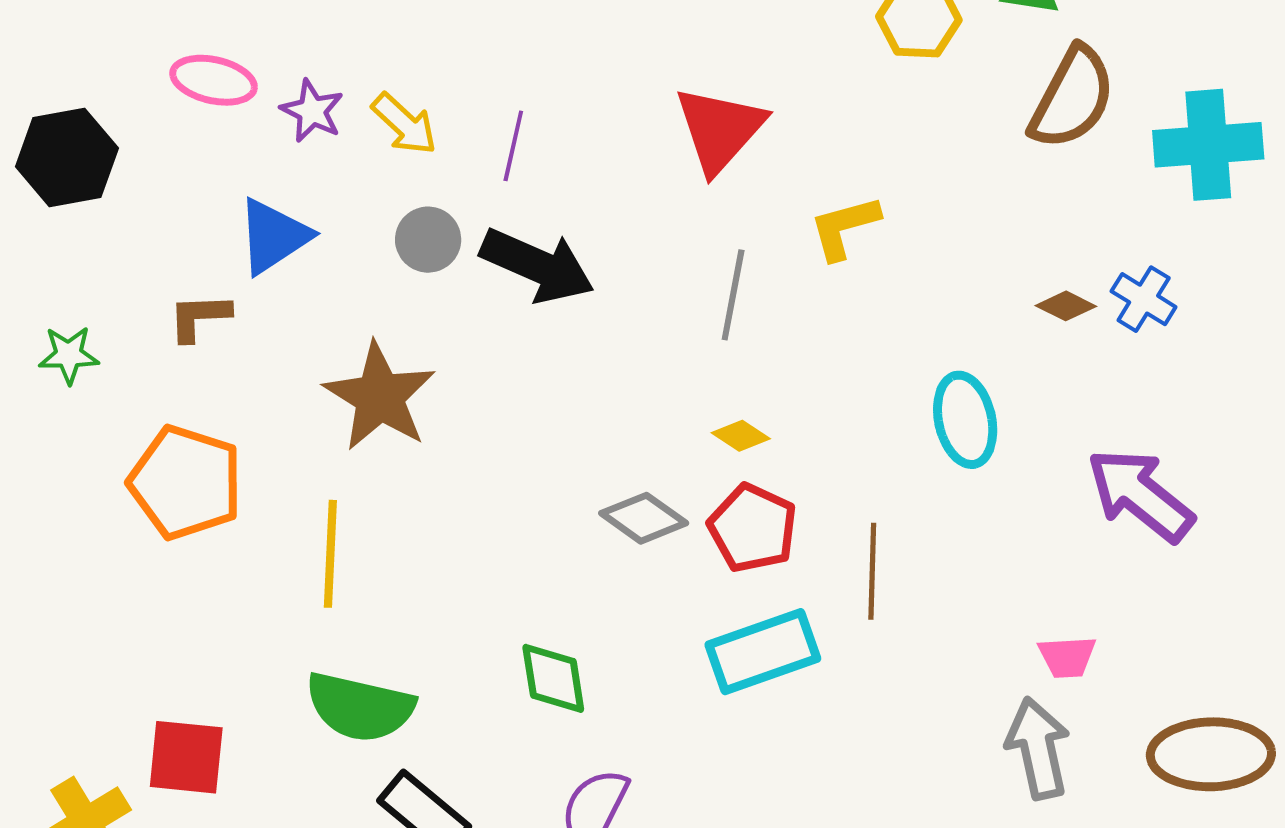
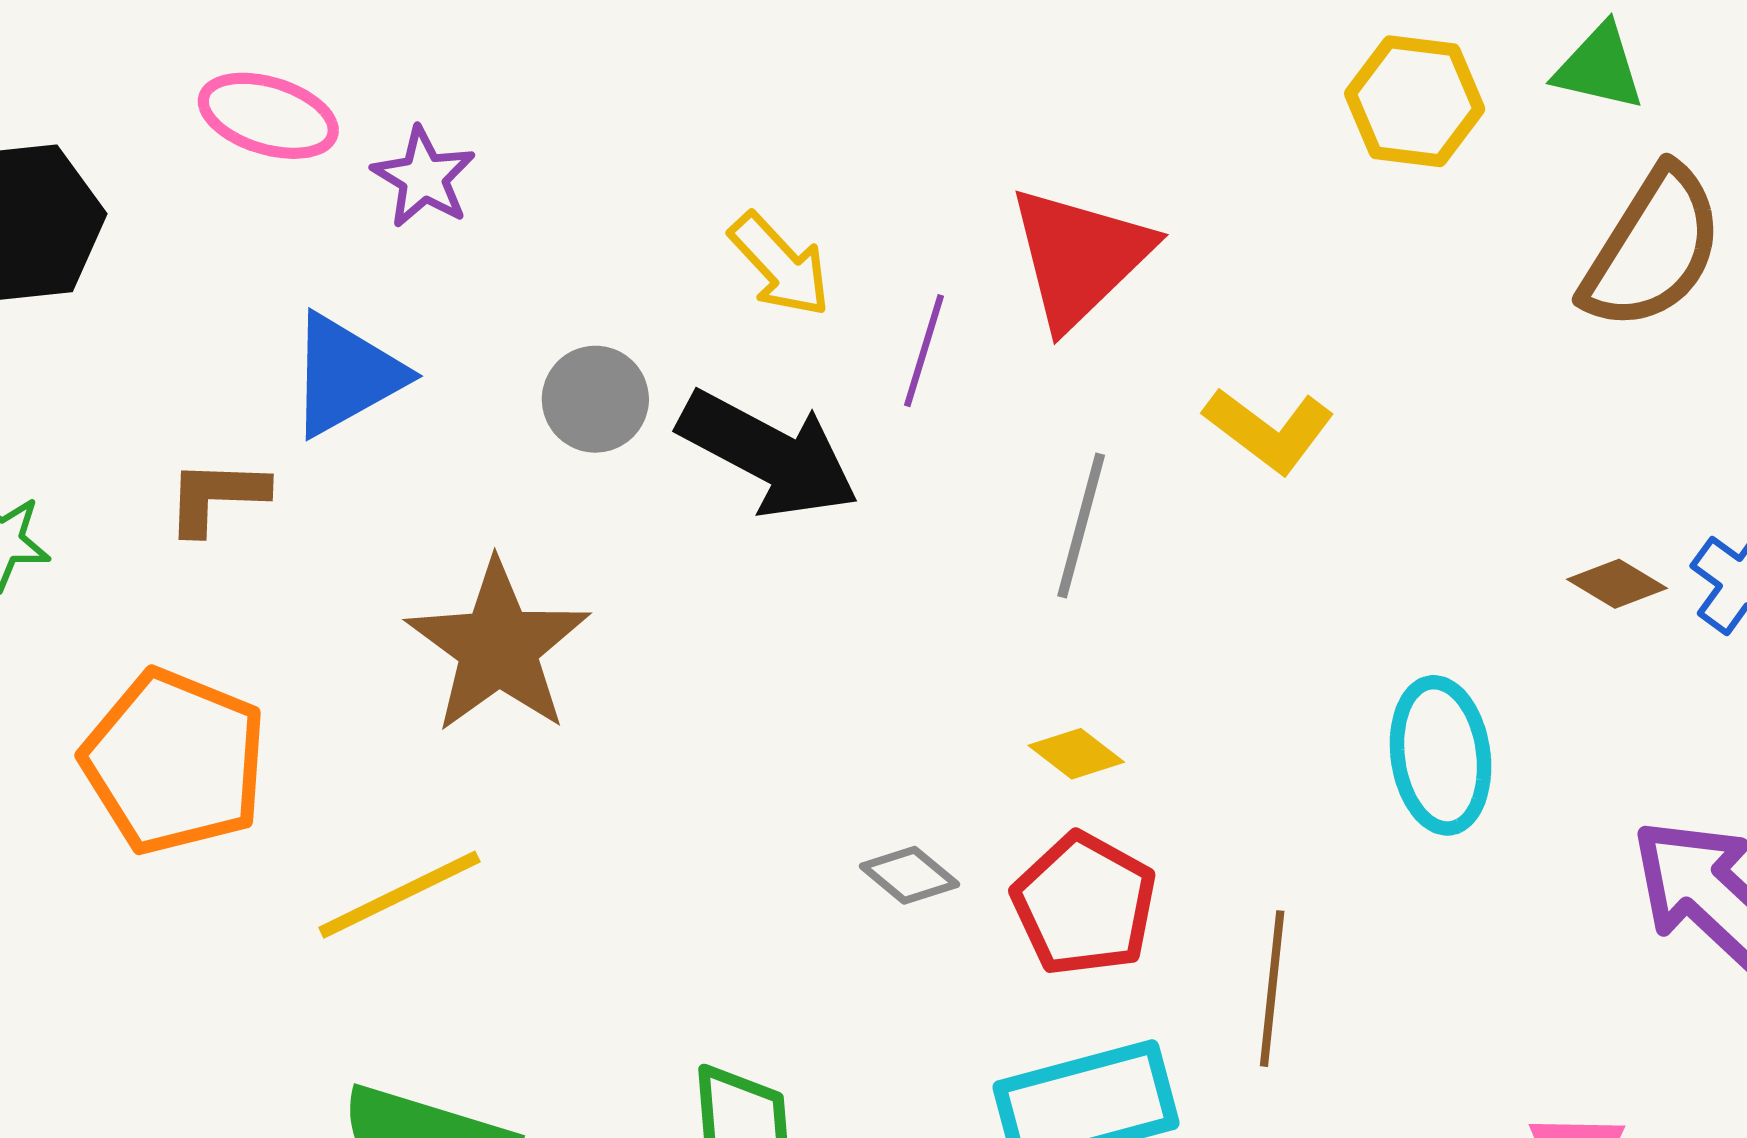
yellow arrow: (404, 124) -> (780, 265), moved
purple line: (513, 146) -> (924, 351), moved
yellow L-shape: (844, 227) -> (1269, 430), turned -132
gray diamond: (644, 518) -> (909, 875), size x0.7
yellow line: (330, 554) -> (399, 895), turned 57

